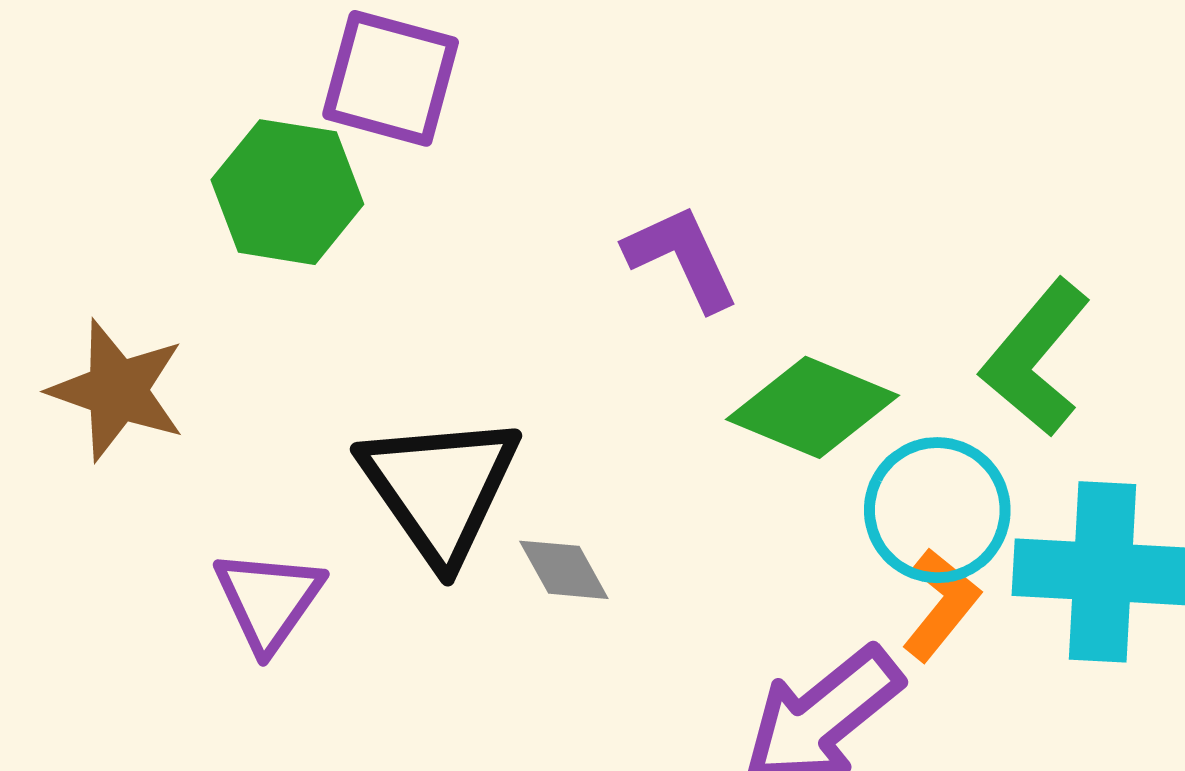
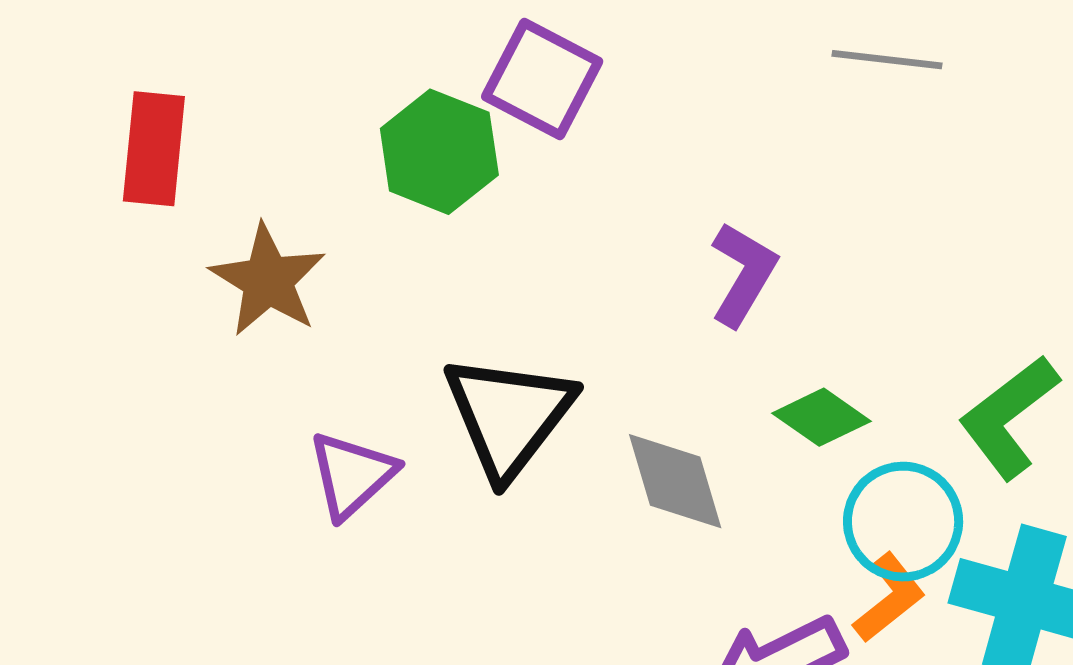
purple L-shape: (682, 258) -> (743, 274), turned 43
green diamond: (813, 407) -> (821, 417), size x0.7
gray diamond: (564, 570) -> (675, 481), moved, size x1.5

